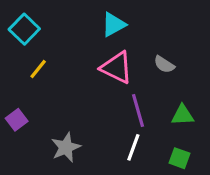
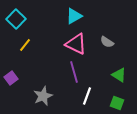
purple line: (138, 111) -> (74, 72), moved
green triangle: (183, 115) -> (119, 75), turned 35

